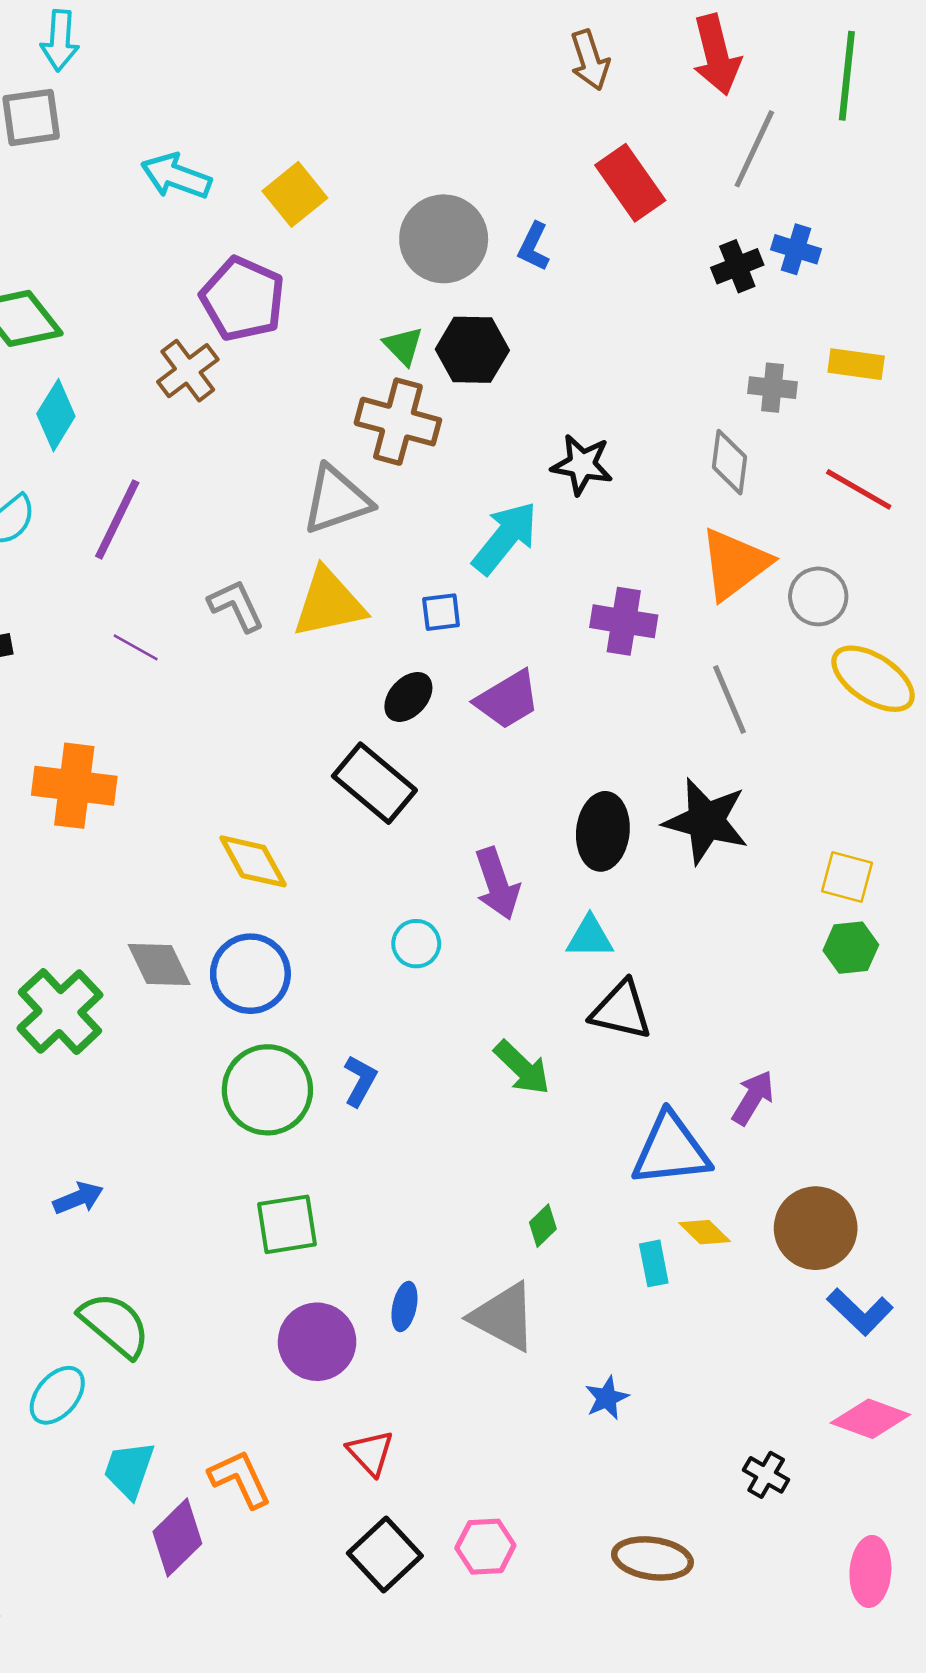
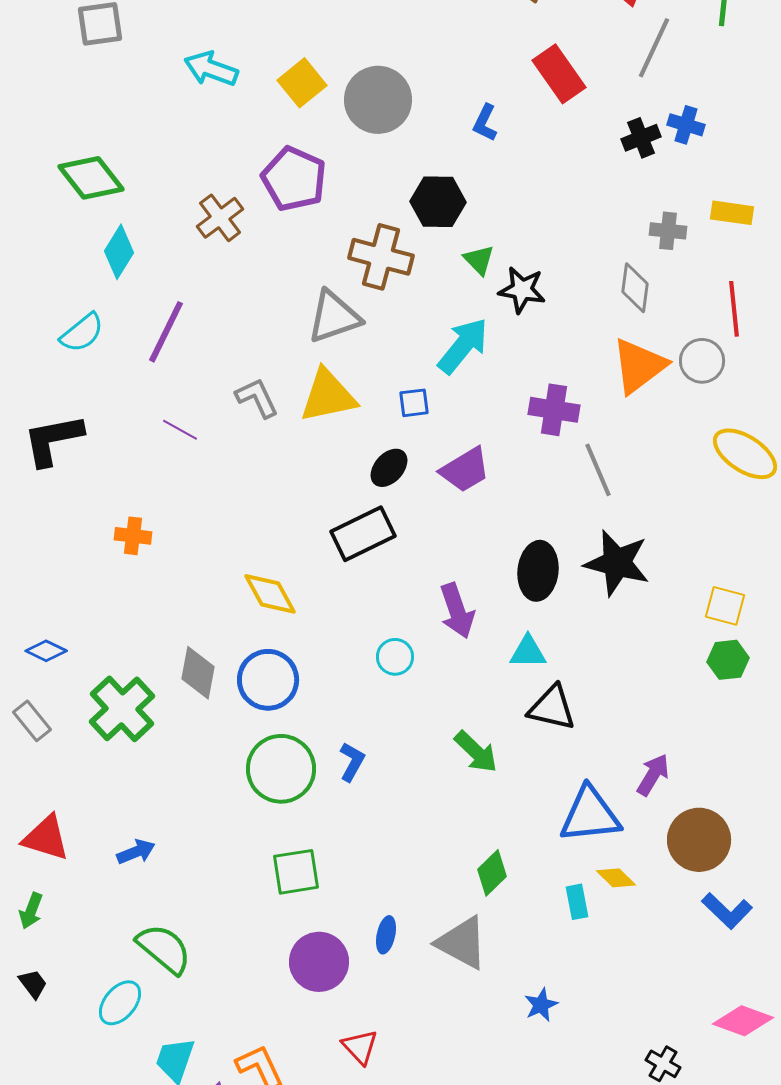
gray circle: (444, 239) -> (378, 100), moved
purple pentagon: (243, 299) -> (294, 179), moved
green triangle: (403, 346) -> (479, 260), moved
red line: (859, 489) -> (734, 309), turned 54
gray circle: (818, 596) -> (702, 361), moved
gray line: (729, 700) -> (598, 470), moved
black rectangle: (374, 783) -> (363, 534), turned -66
orange cross: (74, 786) -> (133, 536), size x0.6
gray diamond: (159, 965) -> (198, 673), turned 36
green diamond: (543, 1226) -> (492, 873), size x1.4
brown circle: (816, 1228) -> (699, 840), moved
blue L-shape: (860, 1312) -> (727, 911), moved

